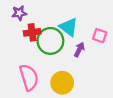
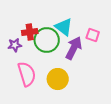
purple star: (19, 13) -> (15, 45), moved
purple arrow: (79, 49) -> (74, 48), size x1.6

